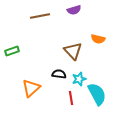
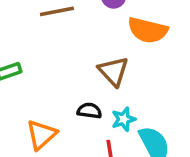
orange semicircle: (98, 39) -> (148, 30), moved, size x1.6

